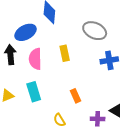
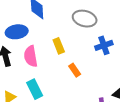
blue ellipse: (26, 32) -> (17, 32), turned 30
orange rectangle: (76, 96) -> (75, 70), moved

